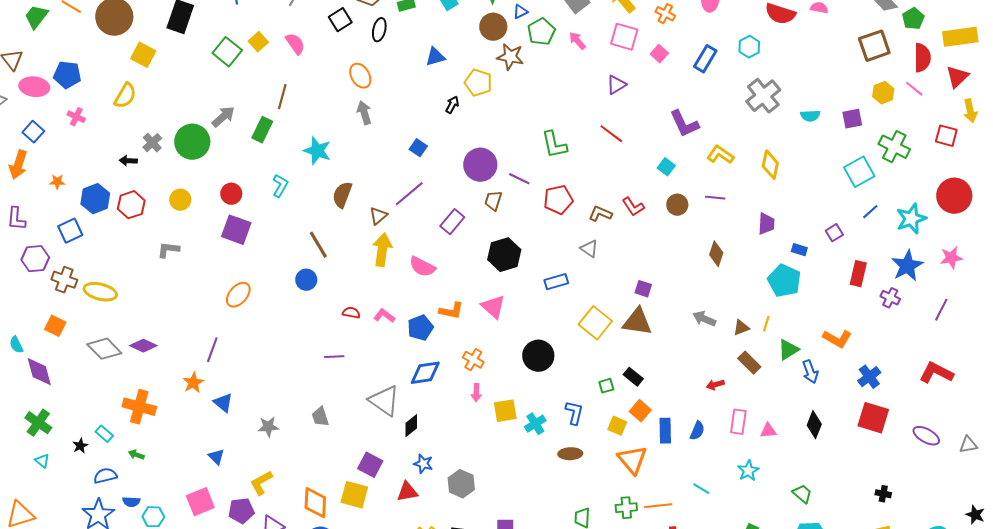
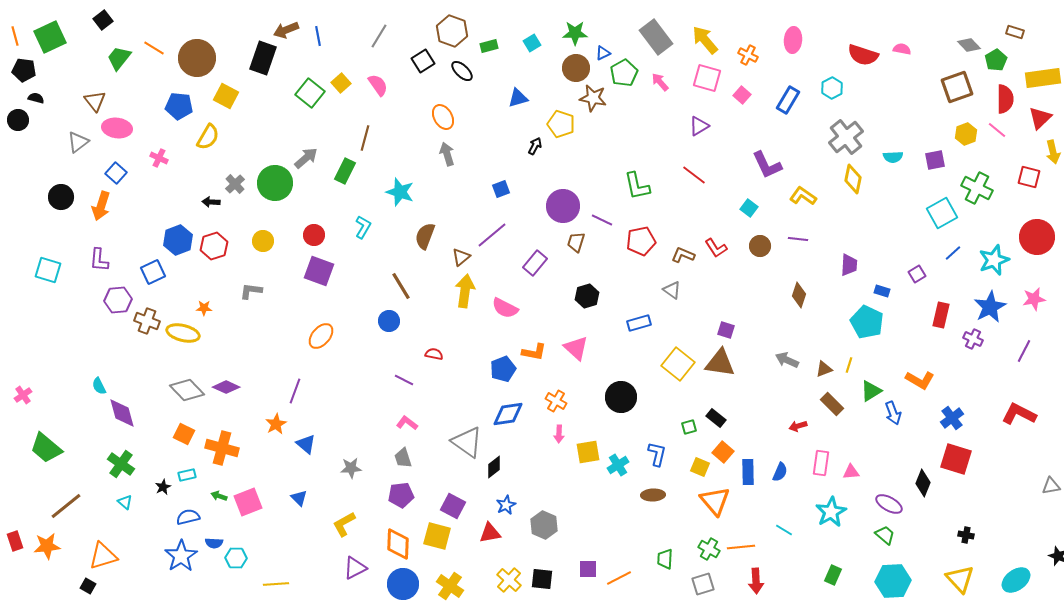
black ellipse: (379, 30) -> (462, 71), turned -60
blue pentagon: (67, 75) -> (179, 106), moved
blue square: (418, 148) -> (501, 189), turned 36
yellow diamond: (770, 165) -> (853, 179), moved
orange star: (57, 182) -> (204, 308), moved
black hexagon: (504, 255) -> (587, 296), size x0.7
pink L-shape: (384, 316) -> (407, 423), moved
orange square: (55, 326) -> (184, 434), moved
purple line: (334, 357) -> (404, 380), moved, turned 30
black diamond: (814, 425) -> (923, 483), moved
cyan rectangle: (104, 434) -> (187, 475), turned -54
purple ellipse: (926, 436) -> (889, 504), moved
blue star: (423, 464) -> (506, 505), turned 30
cyan star: (748, 471) -> (831, 512), size x1.4
pink square: (200, 502) -> (248, 502), moved
green cross: (626, 508) -> (709, 549), turned 35
purple pentagon: (241, 511) -> (401, 495), moved

